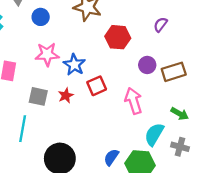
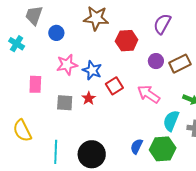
purple semicircle: (160, 25) -> (162, 24), size x1.5
pink arrow: (133, 101) -> (149, 94), turned -30
cyan line: (23, 129) -> (56, 152), moved

